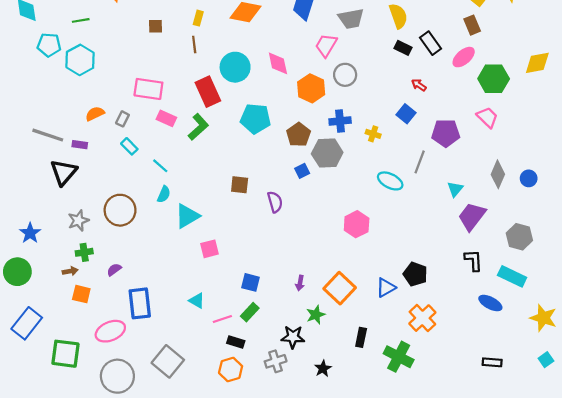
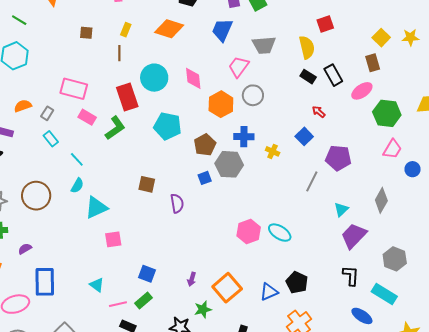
green line: (81, 20) -> (19, 20), turned 35
pink trapezoid: (487, 117) -> (392, 149), moved, turned 70
blue circle: (529, 178) -> (413, 169), moved
cyan ellipse: (390, 181) -> (280, 233), moved

